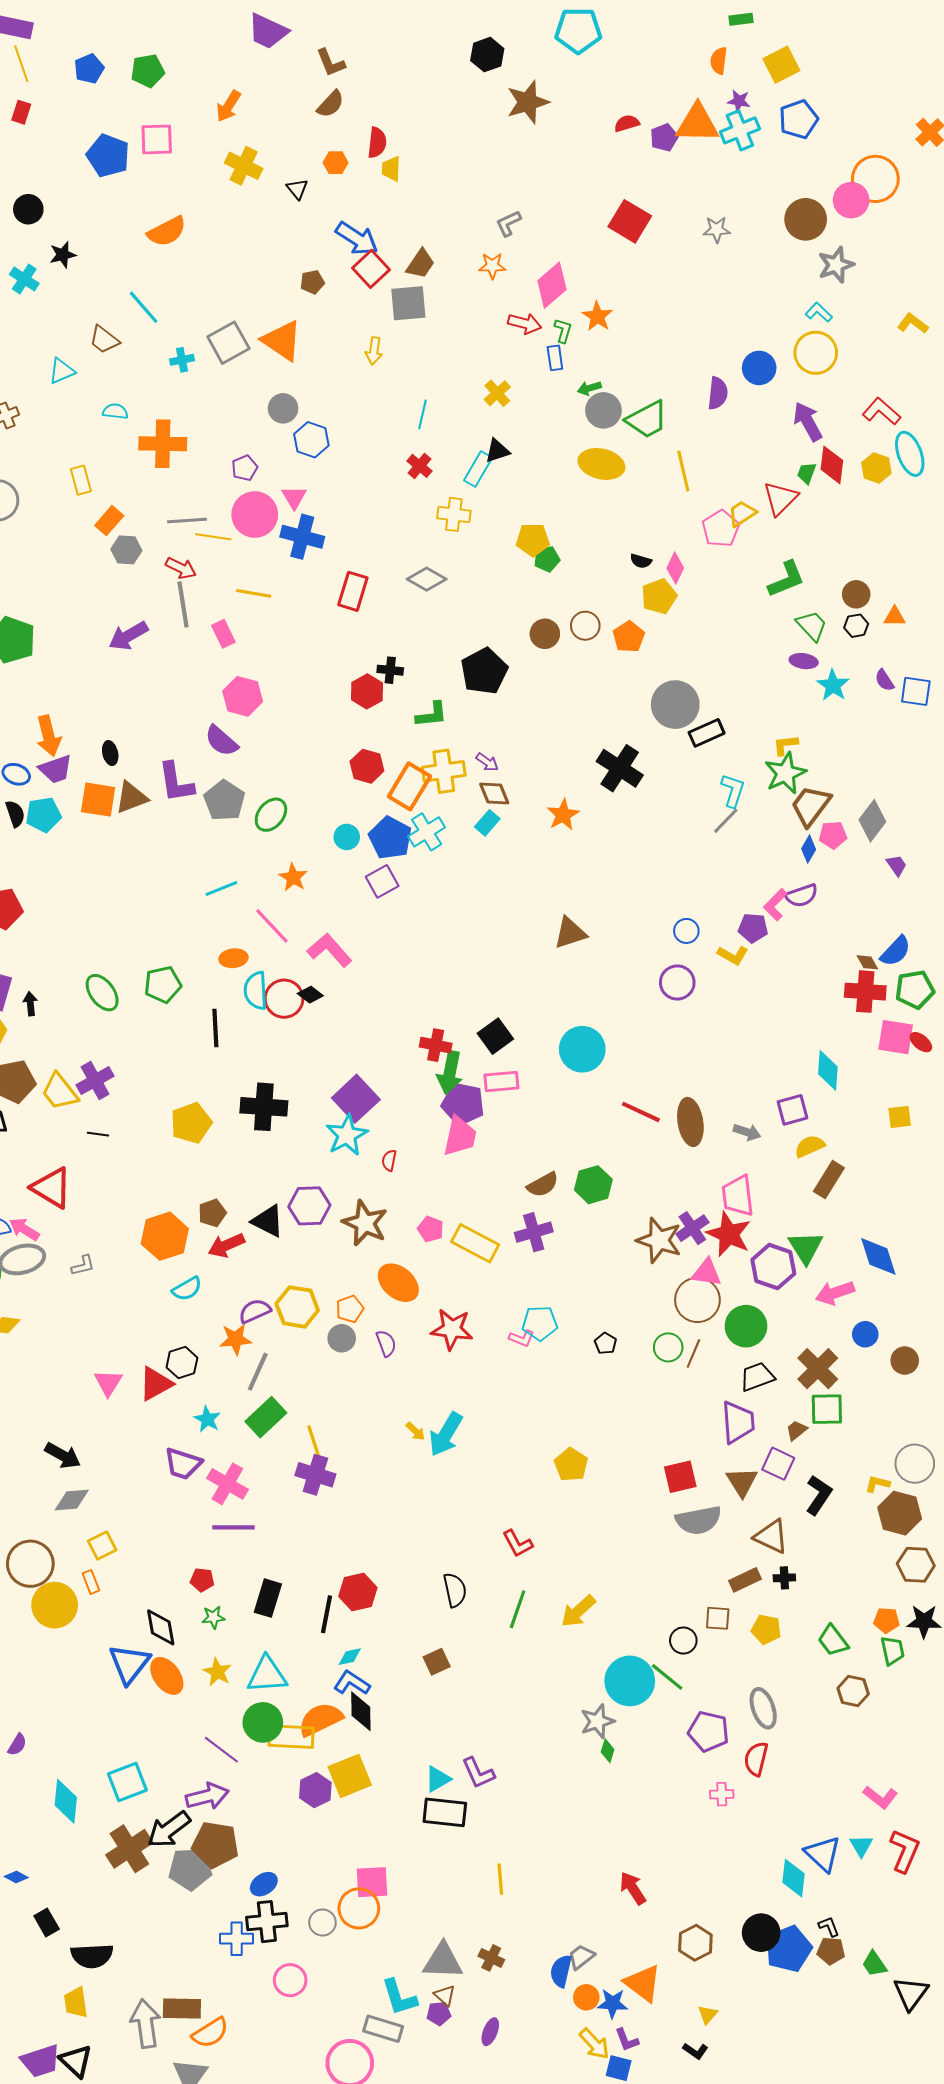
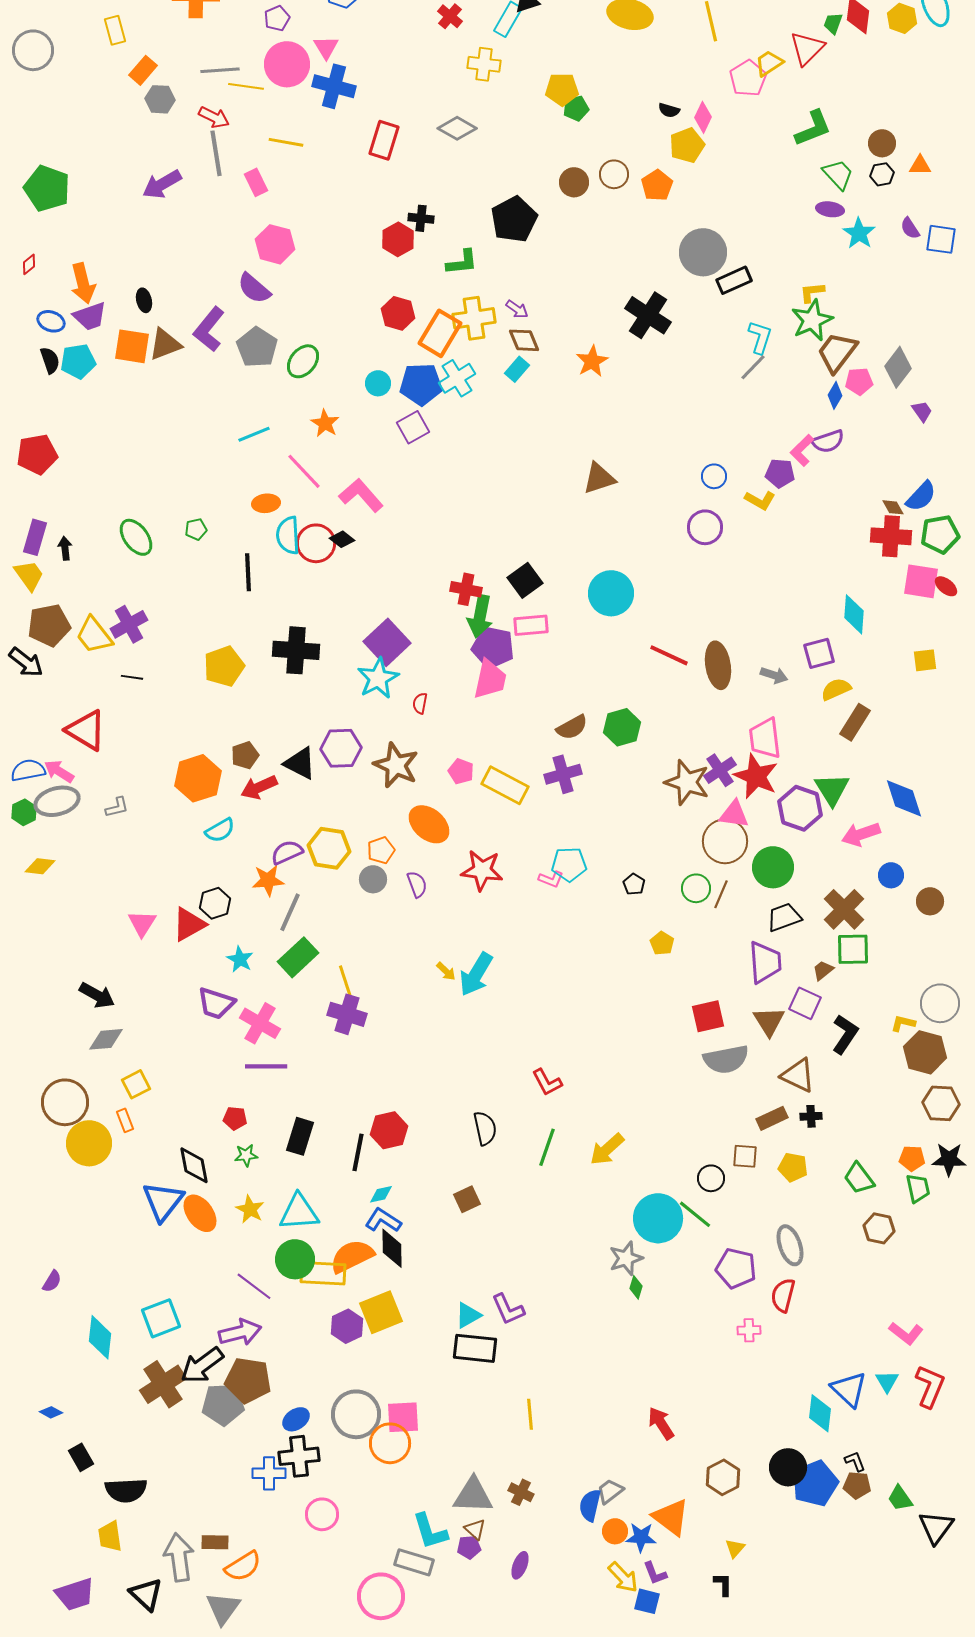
purple L-shape: (176, 782) -> (209, 329), turned 48
blue pentagon: (390, 838) -> (421, 384), turned -30
green pentagon: (163, 985) -> (196, 529), size x0.6
yellow pentagon: (571, 1465) -> (662, 943), moved, size x0.7
gray circle: (322, 1923) -> (356, 1414), moved, size x1.8
brown rectangle: (182, 2008) -> (215, 1542), size x0.7
black L-shape: (695, 2051) -> (723, 1584), turned -125
black triangle: (76, 2061) -> (146, 1594), moved

